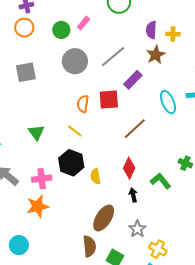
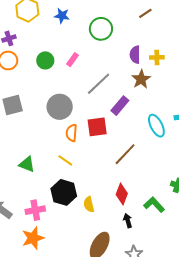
pink rectangle: (84, 23) -> (72, 60), moved
gray circle: (75, 61) -> (60, 107), moved
green triangle: (36, 132) -> (27, 164), turned -30

